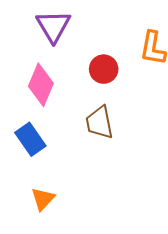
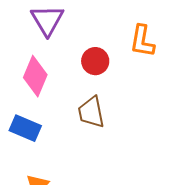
blue rectangle: (30, 139) -> (25, 128), turned -32

